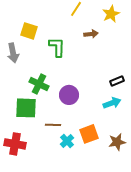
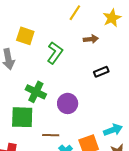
green L-shape: (57, 47) -> (55, 53), turned 35
black rectangle: (117, 81) -> (101, 72), moved
cyan arrow: (112, 103) -> (113, 130), moved

